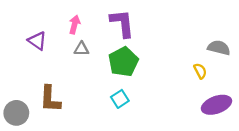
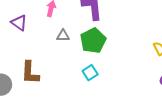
gray triangle: (81, 49) -> (63, 36), moved

